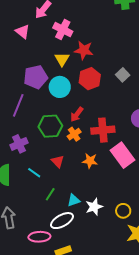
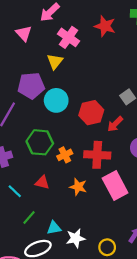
red star: (84, 50) -> (105, 26), moved
yellow triangle: (62, 59) -> (55, 61), moved
red hexagon: (90, 79) -> (91, 113), moved
red arrow: (77, 114) -> (115, 124), moved
red triangle: (58, 161) -> (42, 182), turned -40

